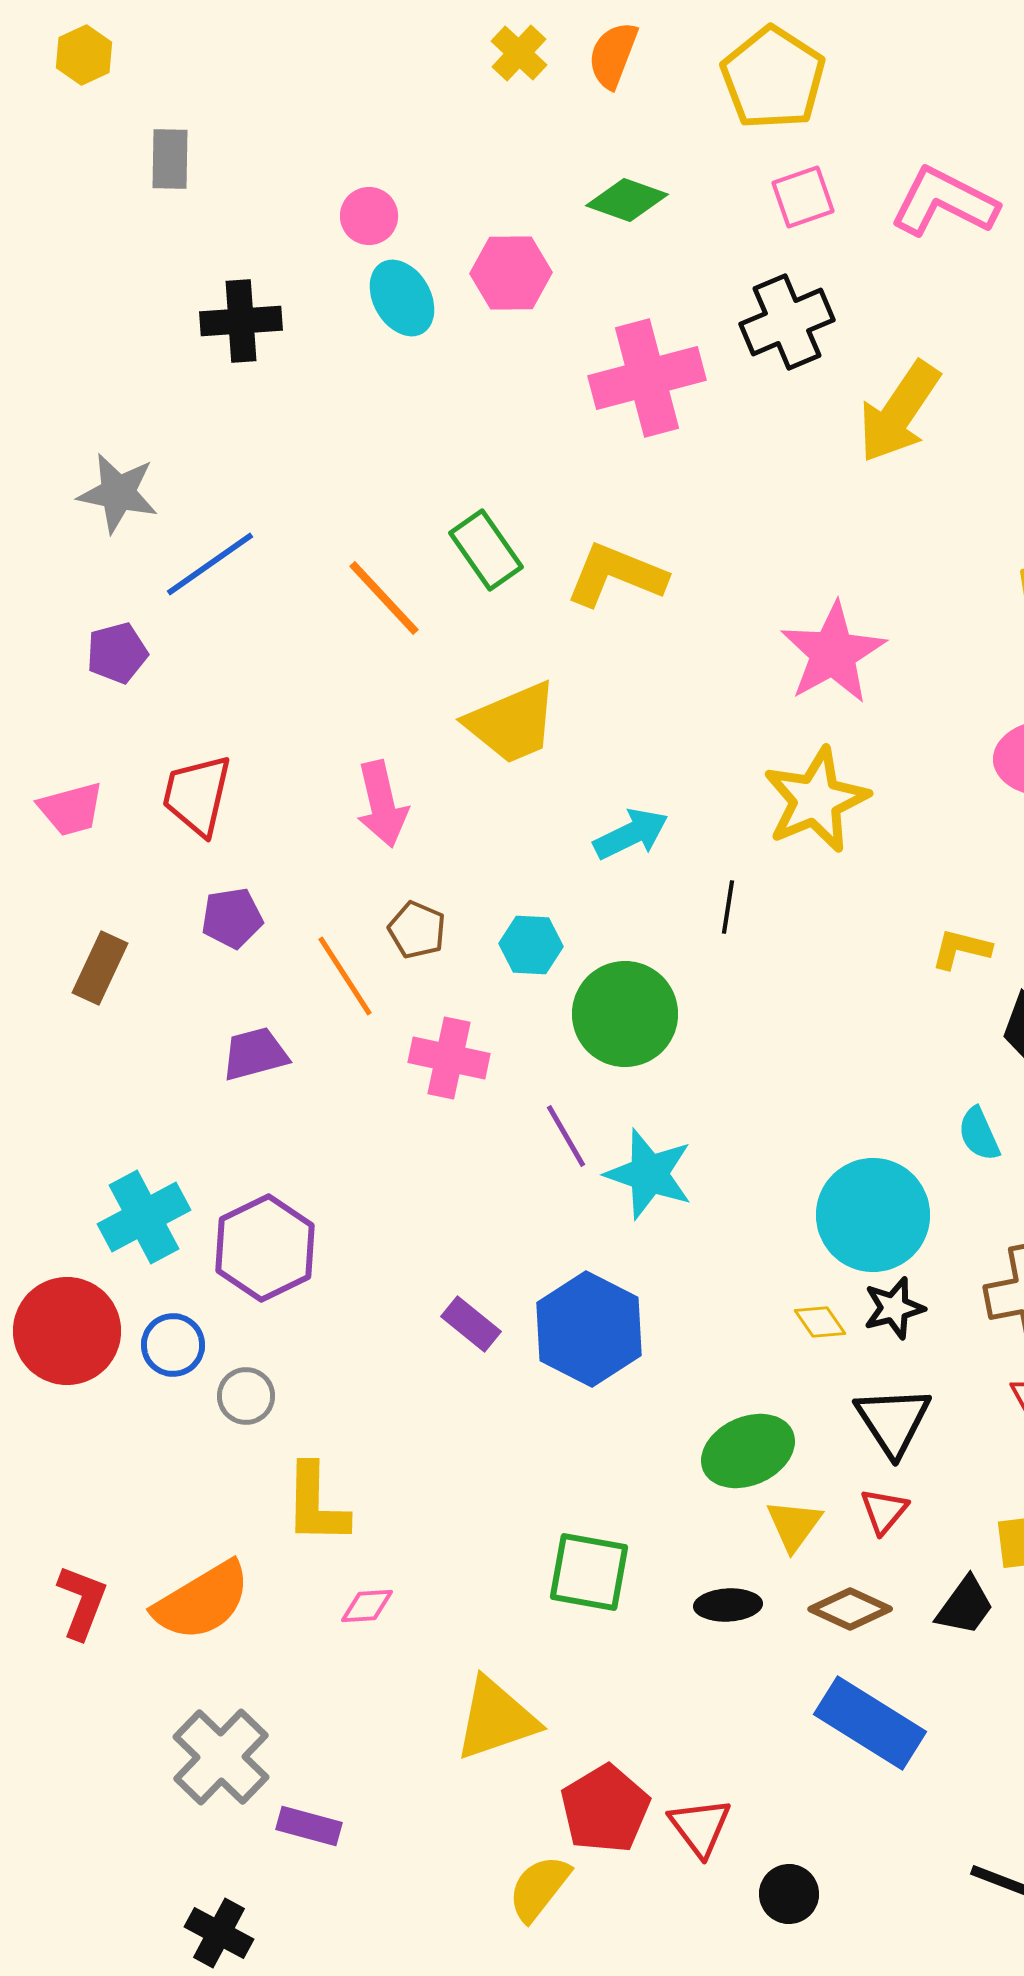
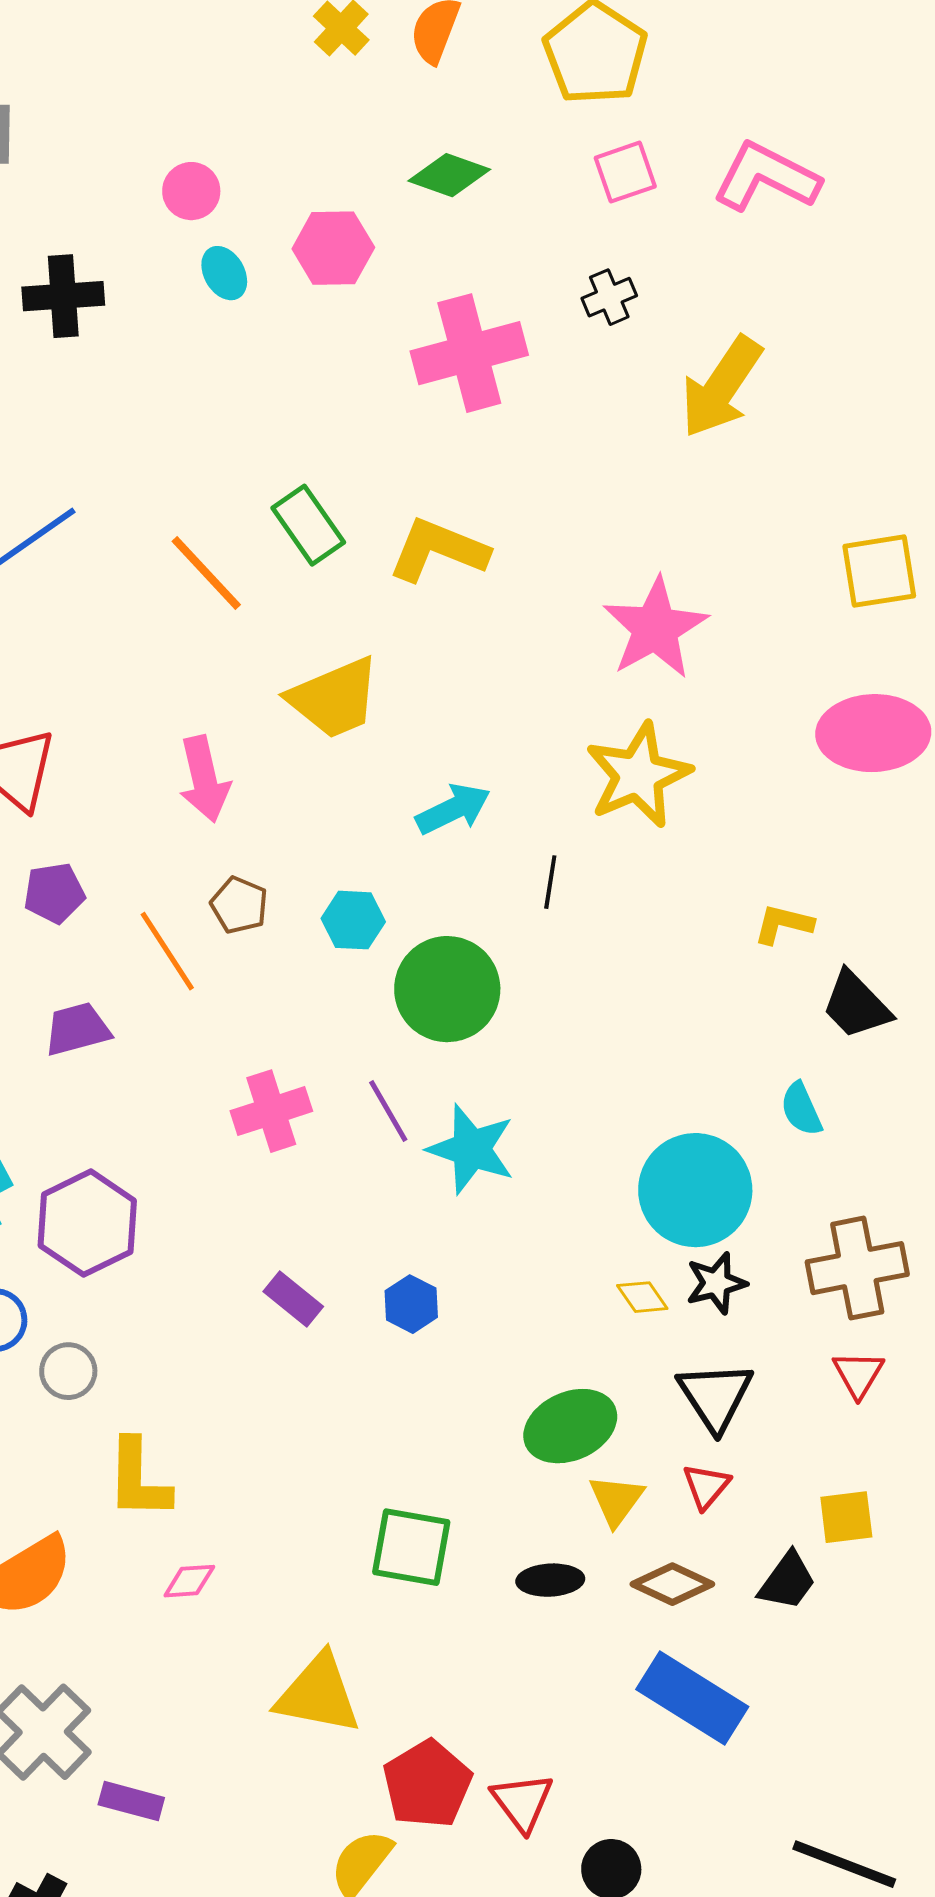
cyan ellipse: (402, 298) -> (224, 273), size x0.7
black cross: (787, 322) -> (609, 297), size x0.6
pink cross: (449, 1058) -> (271, 1111), moved, turned -30
blue hexagon: (589, 1329) -> (411, 1304), size x0.5
yellow triangle: (496, 1719) -> (318, 1694), turned 30

